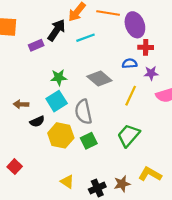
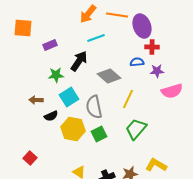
black arrow: (57, 30) -> (79, 61), moved
green star: (59, 77) -> (56, 75), moved
yellow line: (131, 96) -> (128, 99), moved

